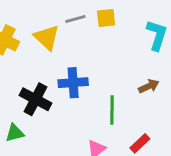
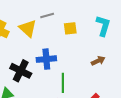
yellow square: (106, 18) -> (70, 28), moved
green line: (112, 110) -> (63, 83), moved

